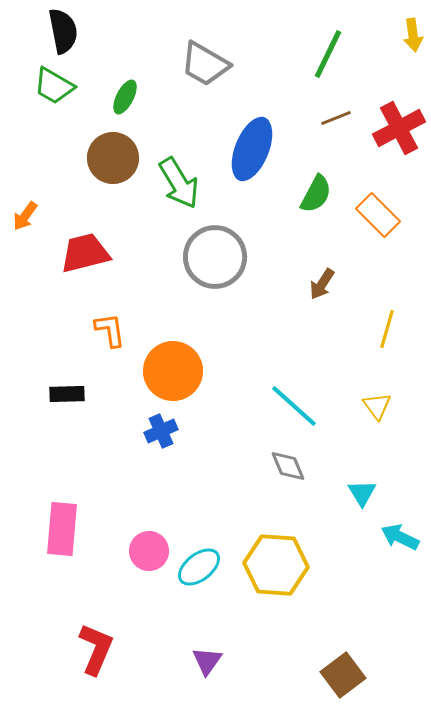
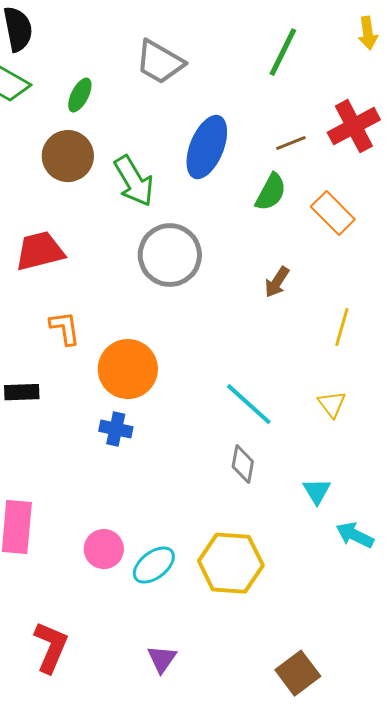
brown line: (336, 118) -> (291, 143), moved
blue cross: (161, 431) -> (116, 429), turned 36
gray diamond: (288, 466) -> (243, 464), turned 33

